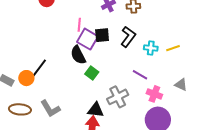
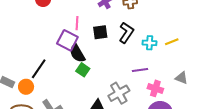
purple square: (87, 39) -> (67, 40), moved
green square: (92, 73) -> (83, 70), moved
purple line: (140, 75) -> (140, 70), turned -35
orange circle: (26, 78) -> (26, 87), moved

